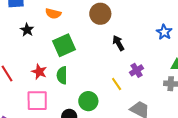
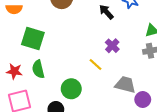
black arrow: (118, 43) -> (106, 12), moved
green square: (64, 45) -> (33, 38), turned -35

